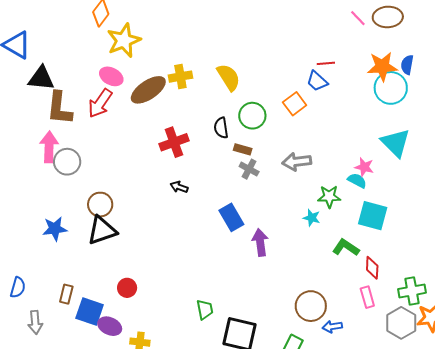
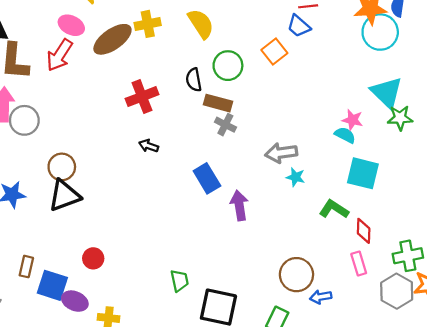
brown rectangle: (243, 149) -> (218, 103), size x1.4
gray arrow: (297, 162) -> (281, 153), moved
green star: (329, 197) -> (400, 118), moved

